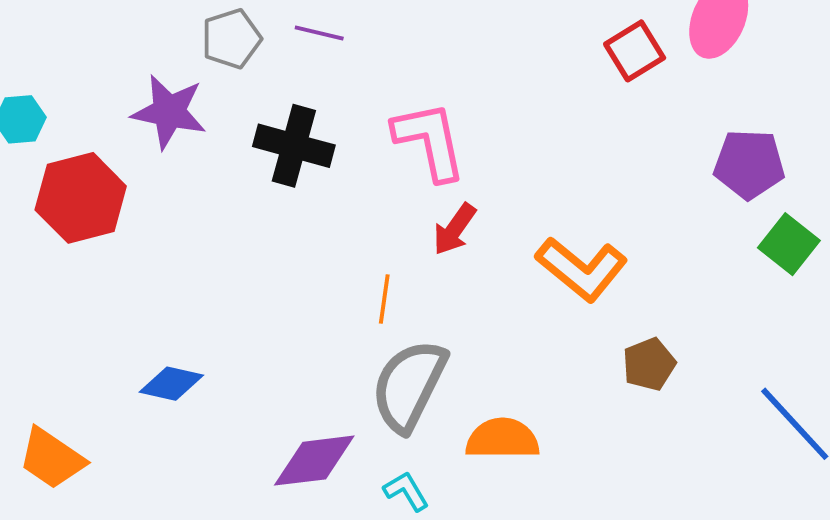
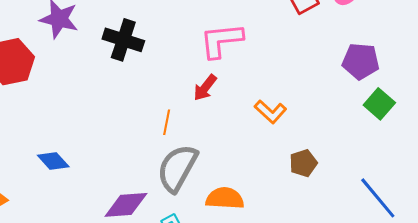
pink L-shape: (430, 141) -> (221, 40), moved, turned -87
orange L-shape: (582, 269) -> (270, 112), size x0.7
blue diamond: (171, 384) -> (53, 161), turned 32

